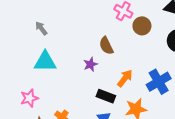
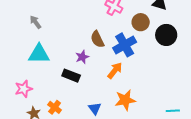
brown circle: (142, 26) -> (141, 22), moved
blue cross: (159, 82) -> (125, 45), moved
black rectangle: (106, 96) -> (71, 76), moved

